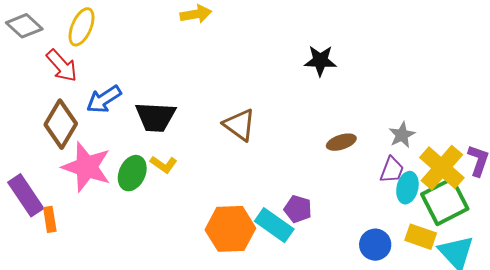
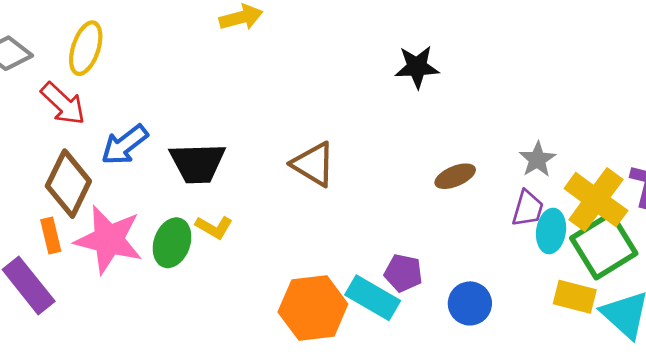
orange rectangle: (50, 219) -> (51, 236), moved
blue circle: (375, 245) -> (470, 303), moved

